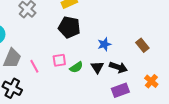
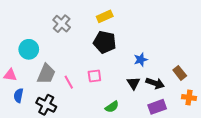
brown rectangle: (142, 45) -> (180, 73), moved
green semicircle: (76, 67) -> (112, 107), moved
orange cross: (151, 81) -> (189, 98), turned -32

